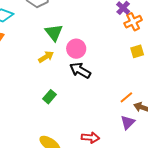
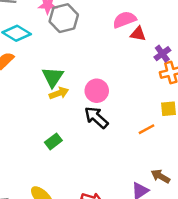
green triangle: (54, 33) -> (53, 77), moved
orange line: (126, 97) -> (147, 129), moved

